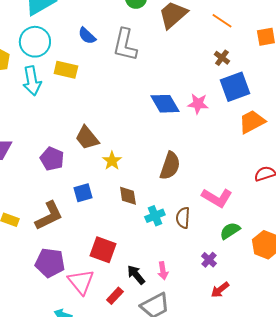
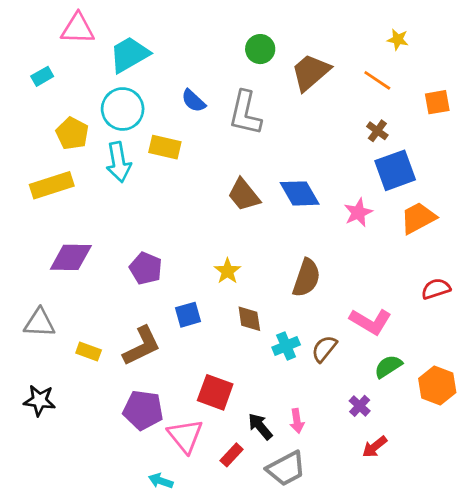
pink star: (198, 104) -> (358, 213), moved, turned -30
brown trapezoid: (87, 138) -> (244, 195), moved
brown semicircle: (183, 218) -> (324, 349), turned 35

